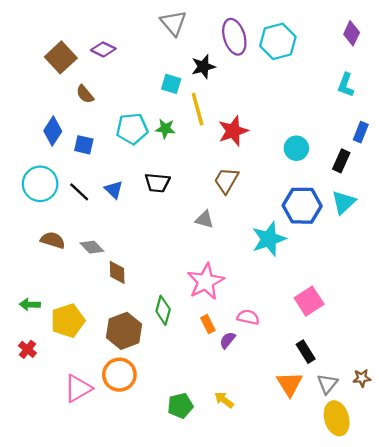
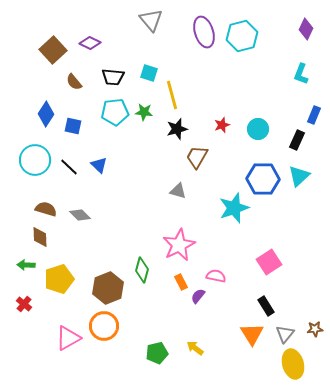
black star: (203, 67) -> (177, 129), moved
red star: (233, 131) -> (222, 125), moved, size x0.6
black trapezoid: (157, 183) -> (113, 77), moved
brown diamond: (117, 272) -> (40, 237), moved

